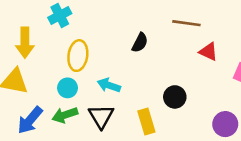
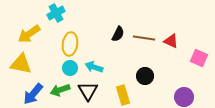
brown line: (186, 23) -> (144, 38), moved
yellow arrow: (25, 43) -> (29, 34), turned 55
cyan circle: (67, 88) -> (70, 68), moved

